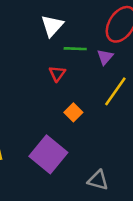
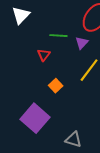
white triangle: (52, 26) -> (21, 15), moved

